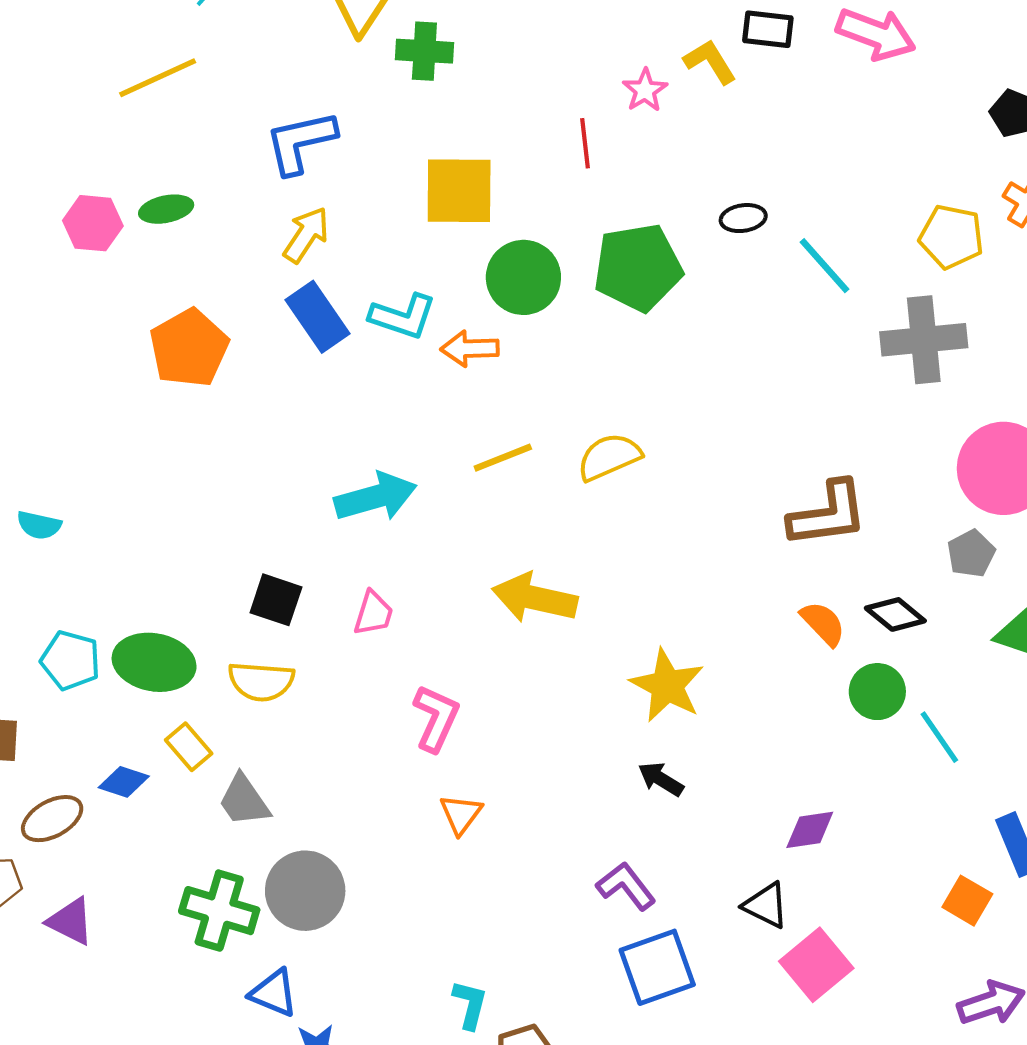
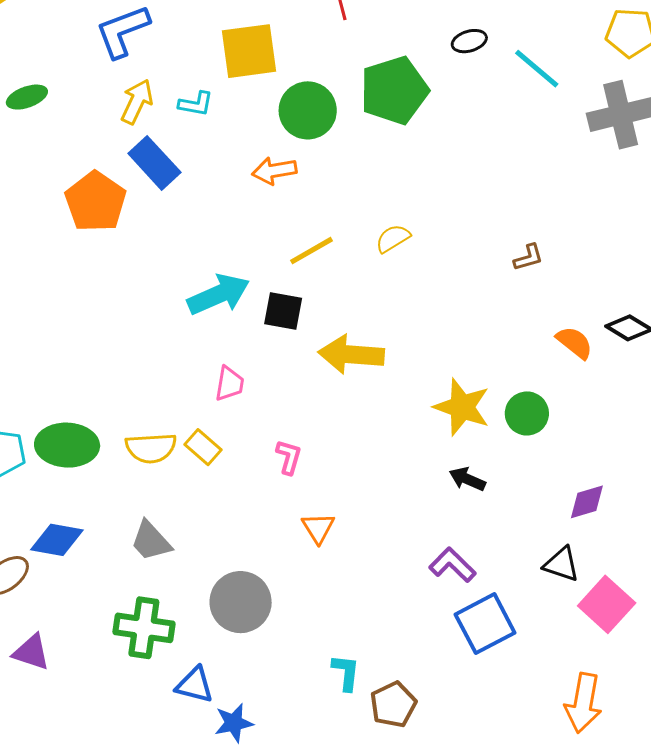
cyan L-shape: (403, 316) -> (196, 104), moved, size x0.7
orange pentagon: (189, 348) -> (96, 202), moved
yellow semicircle: (609, 457) -> (393, 238), size x0.7
brown L-shape: (828, 514) -> (528, 257), moved, size x0.5
black square: (276, 600) -> (283, 311), moved
green circle: (877, 692) -> (527, 413), moved
pink L-shape: (436, 718) -> (289, 457), size x0.7
yellow rectangle: (189, 747) -> (203, 447), moved
blue diamond: (124, 782) -> (57, 540), size x1.4
gray circle: (305, 891) -> (241, 602), moved

